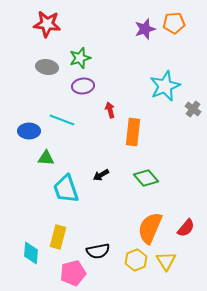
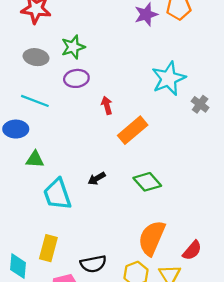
cyan line: (62, 120) -> (35, 101), moved
orange rectangle: (133, 132) -> (133, 130), turned 44
red semicircle: (186, 228) -> (192, 250), moved

